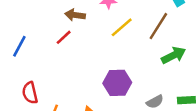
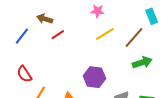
brown arrow: (75, 15) -> (45, 19), moved
red semicircle: (30, 93) -> (24, 74), turned -30

